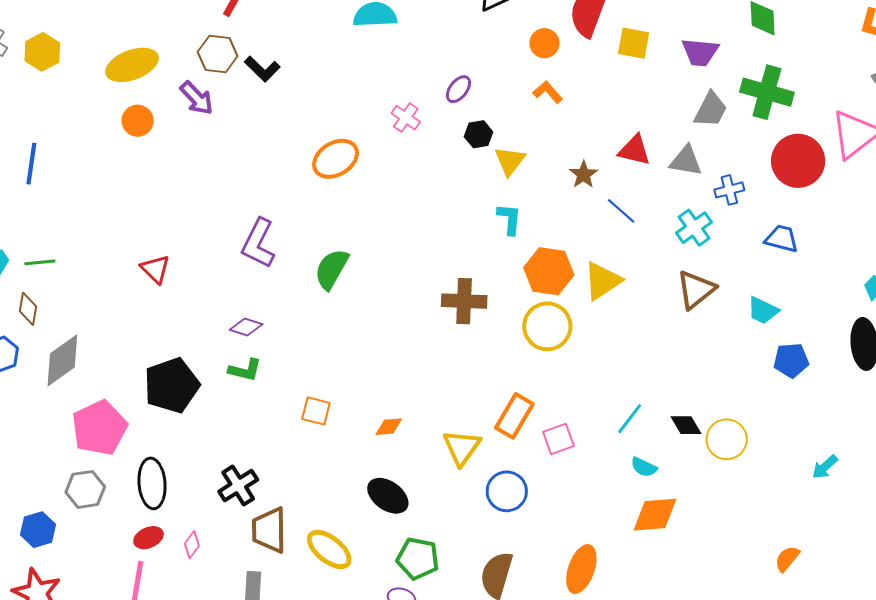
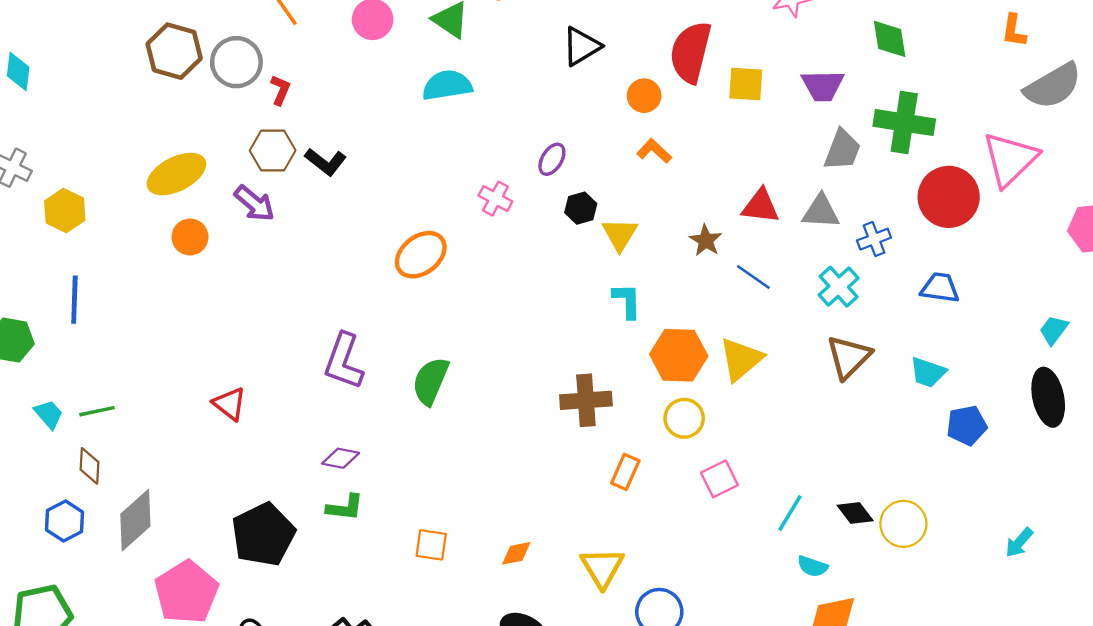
yellow hexagon: (42, 52) -> (65, 211), moved
yellow circle: (547, 326) -> (684, 418), size x0.7
orange rectangle: (514, 416) -> (625, 472), moved, size x0.7
pink square: (558, 439) -> (719, 479), moved

